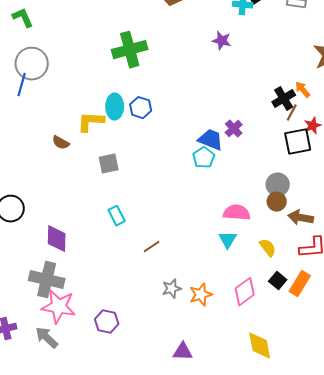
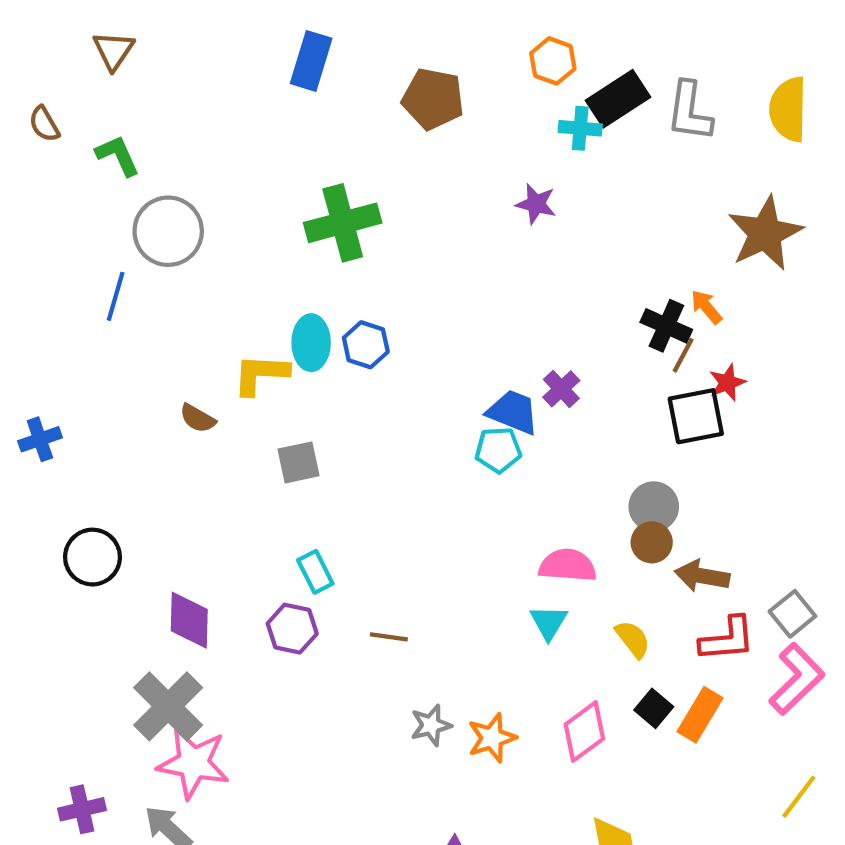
gray circle: (32, 64) -> (168, 231), moved
black cross: (284, 99) -> (666, 326), turned -35
cyan pentagon: (204, 158) -> (498, 450), turned 30
brown line: (152, 247) -> (389, 637), turned 42
gray cross: (47, 280) -> (168, 706), turned 32
purple hexagon: (107, 322) -> (292, 629), moved

